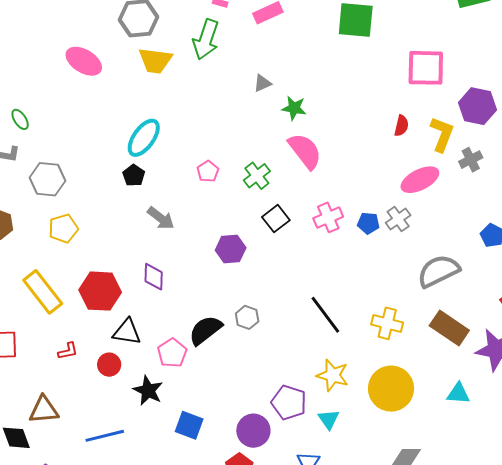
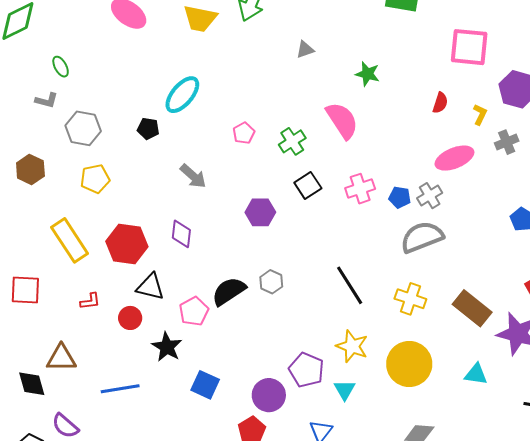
green star: (294, 108) -> (367, 74), moved
yellow L-shape: (442, 134) -> (480, 115), size x0.6
black pentagon: (134, 175) -> (148, 129), moved, turned -30
gray semicircle: (438, 271) -> (422, 237), moved

